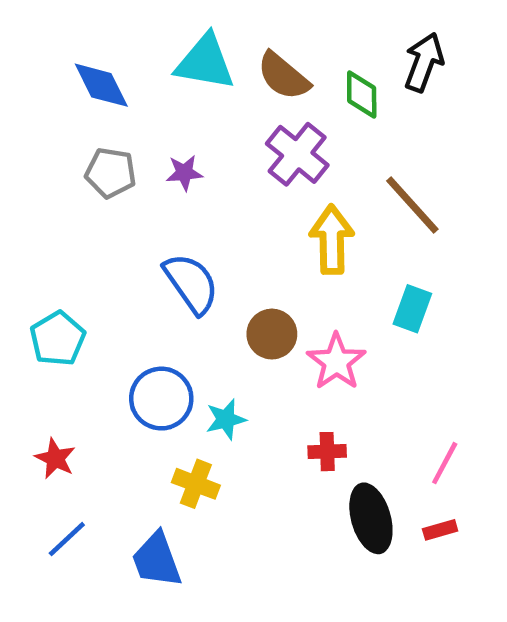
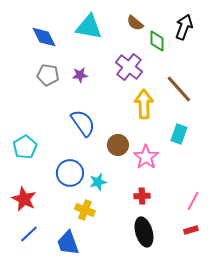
brown semicircle: (283, 76) -> (135, 23), moved, size x0.7
red star: (55, 458) -> (24, 199), size x1.4
black ellipse: (371, 518) -> (144, 232), moved

